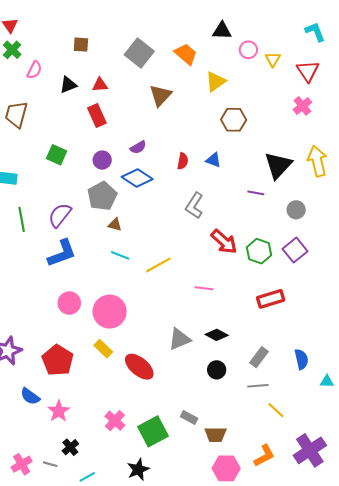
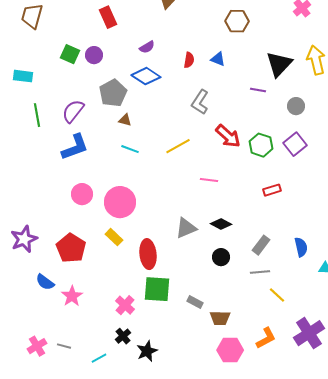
purple circle: (102, 160) -> (94, 55), moved
yellow line: (158, 265) -> (178, 146), moved
red rectangle: (271, 299) -> (272, 190), size x0.7
red ellipse: (139, 367) -> (148, 254), turned 44
green square: (153, 431) -> (157, 289), moved, turned 32
black cross: (70, 447) -> (123, 336), moved

